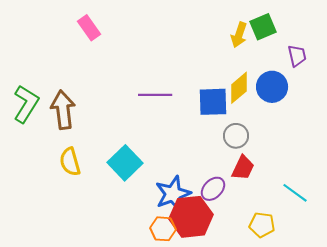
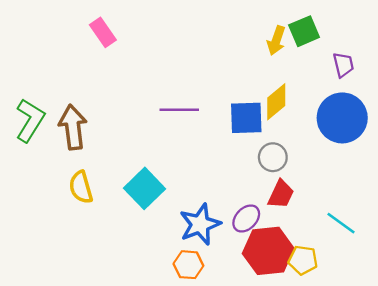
blue circle: (272, 87) -> (342, 118), moved, size x1.4
red hexagon: (191, 217) -> (268, 251), moved

